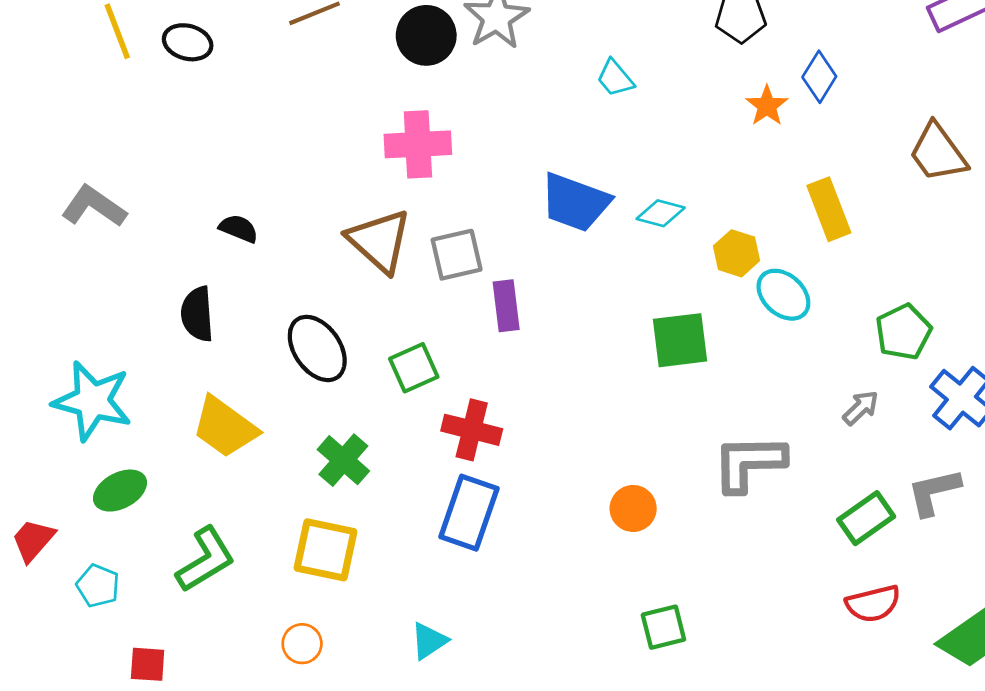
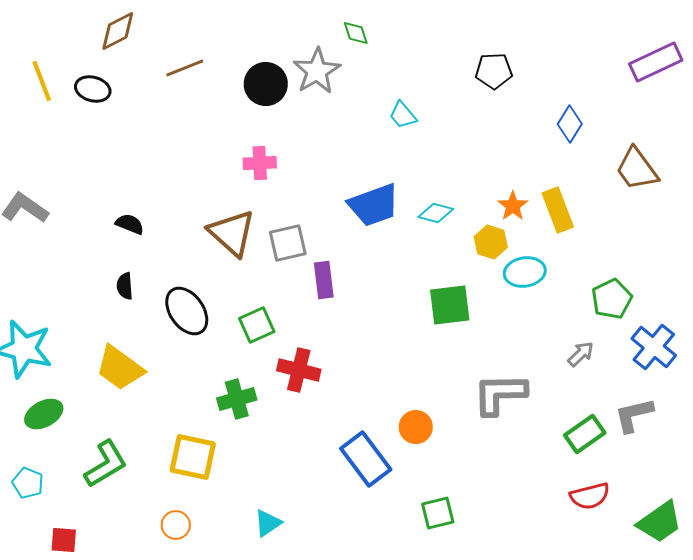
blue diamond: (819, 77) -> (570, 124), moved
orange star: (767, 106) -> (513, 206), moved
pink cross: (418, 144) -> (260, 163), size x0.7
blue trapezoid: (575, 202) -> (374, 205), turned -40
cyan ellipse: (783, 295) -> (525, 272), turned -51
black semicircle: (197, 314) -> (125, 286), moved, size x0.7
green cross: (343, 460) -> (237, 399), moved, turned 33
blue rectangle: (469, 513) -> (366, 459), moved, turned -56

